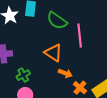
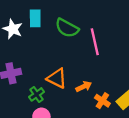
orange triangle: (53, 53) -> (57, 78), moved
orange arrow: (65, 73) -> (84, 86), turned -40

